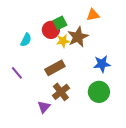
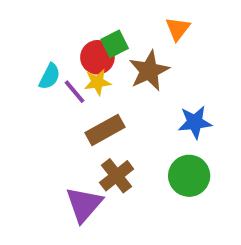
orange triangle: (93, 15) -> (178, 29), turned -40
yellow star: (63, 41) -> (97, 82), moved
purple line: (17, 73) -> (74, 92), moved
purple triangle: (44, 107) -> (84, 204), size x1.5

